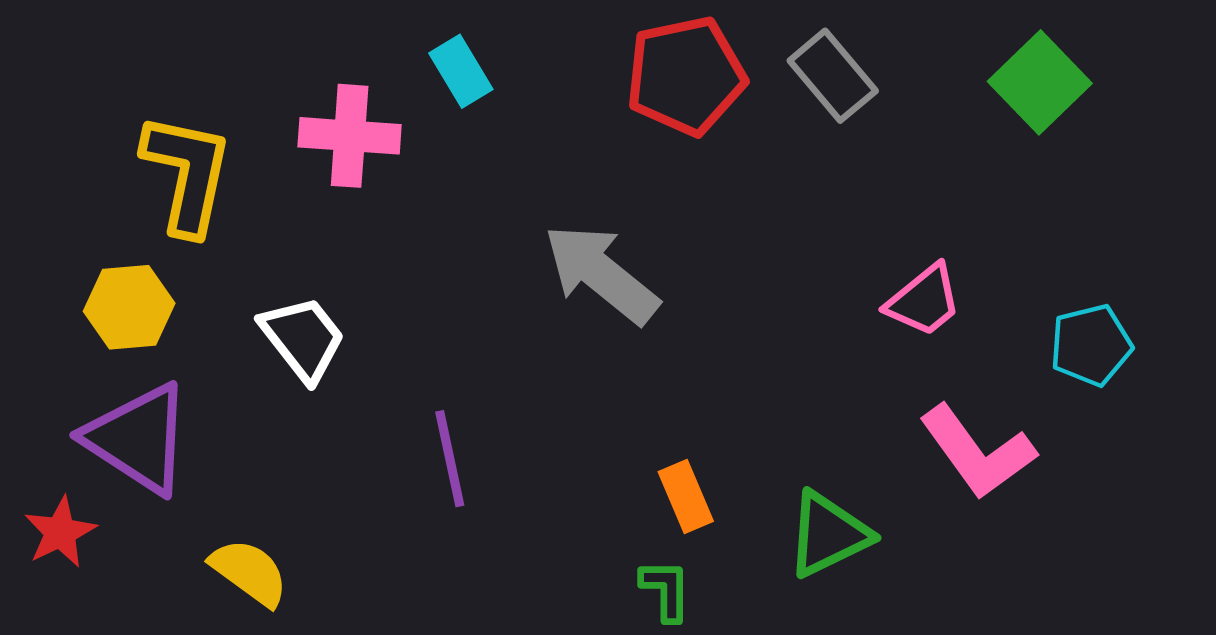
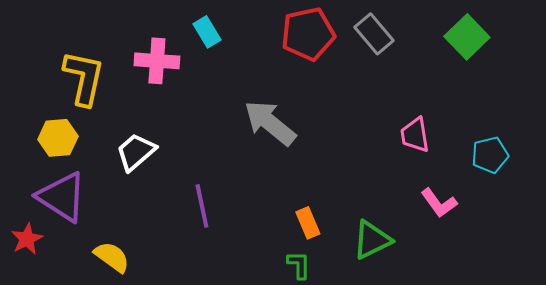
pink trapezoid: (924, 301) -> (415, 135), turned 120
white trapezoid: (303, 338) -> (136, 152), turned -93
pink L-shape: (977, 452) -> (439, 203), size x0.7

